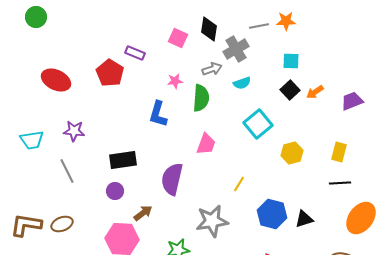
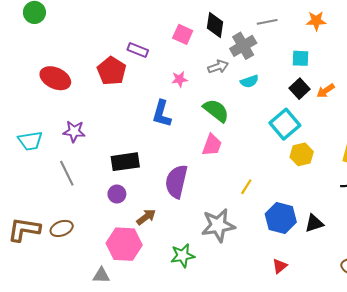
orange star: (286, 21) -> (316, 21), moved
green semicircle: (201, 98) -> (216, 111), moved, turned -56
cyan square: (258, 124) -> (285, 124), moved

